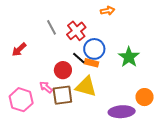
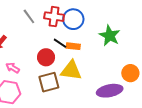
red cross: (76, 31) -> (54, 17), turned -36
blue circle: (94, 49) -> (73, 19), moved
pink arrow: (46, 87) -> (13, 68), moved

